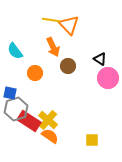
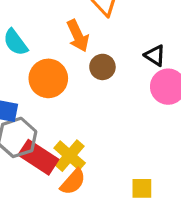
orange circle: (35, 73) -> (48, 78), size x1.5
orange semicircle: (50, 136) -> (73, 182), turned 96

